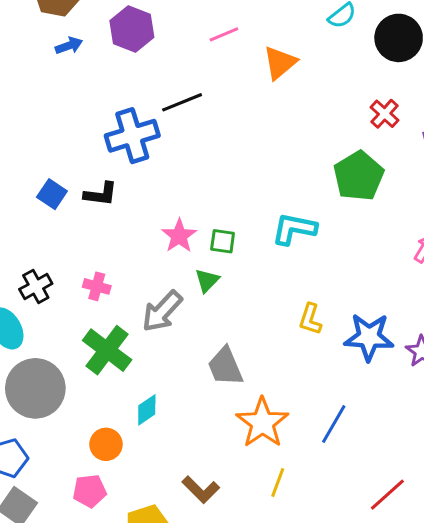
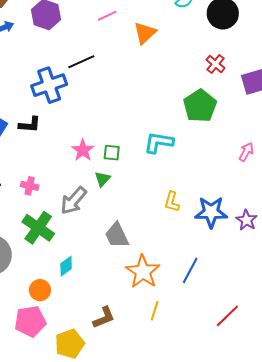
brown L-shape: (201, 490) -> (104, 318), turned -65
pink pentagon: (90, 491) -> (30, 321), size x1.4

